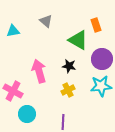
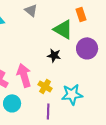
pink arrow: (39, 71) -> (24, 75), moved
cyan star: (101, 86) -> (72, 94), moved
yellow cross: (68, 90) -> (45, 86), moved, turned -32

